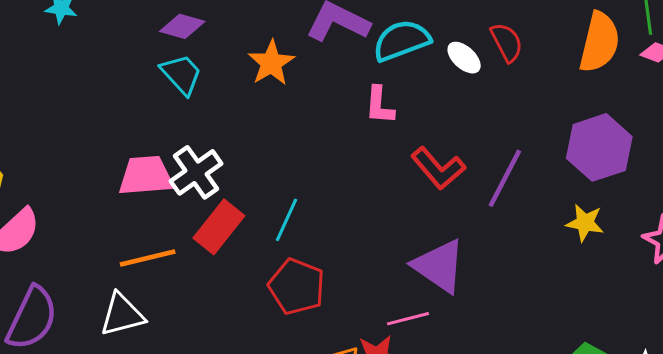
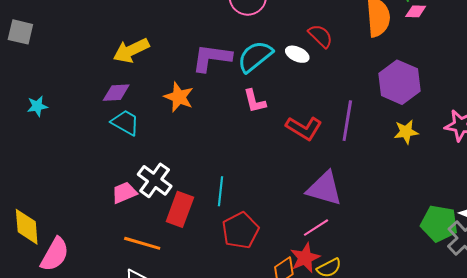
pink trapezoid: (146, 176) -> (124, 193), size x0.7
orange line: (148, 258) -> (142, 243), turned 48
red pentagon: (297, 287) -> (240, 230), turned -30

